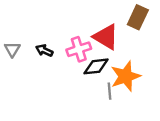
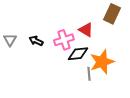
red triangle: (106, 37) -> (86, 30), size x0.7

